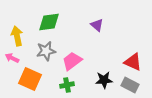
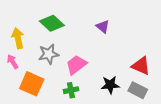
green diamond: (49, 22) -> (52, 23), turned 50
pink arrow: (12, 58) -> (13, 62), turned 32

